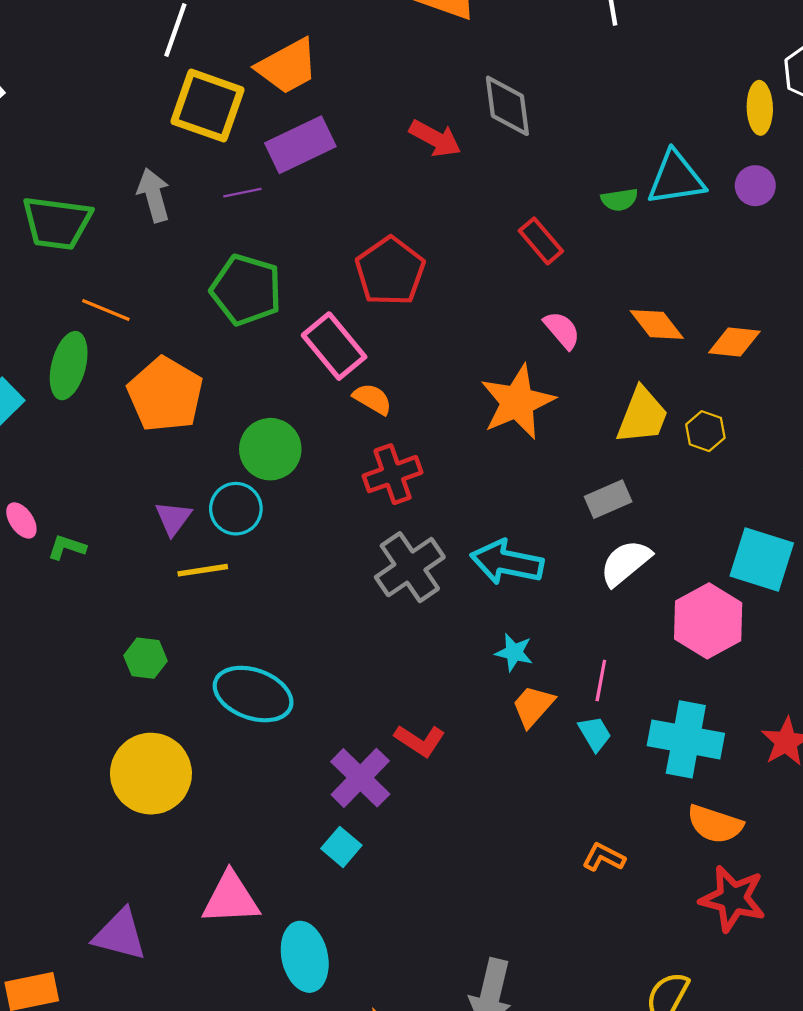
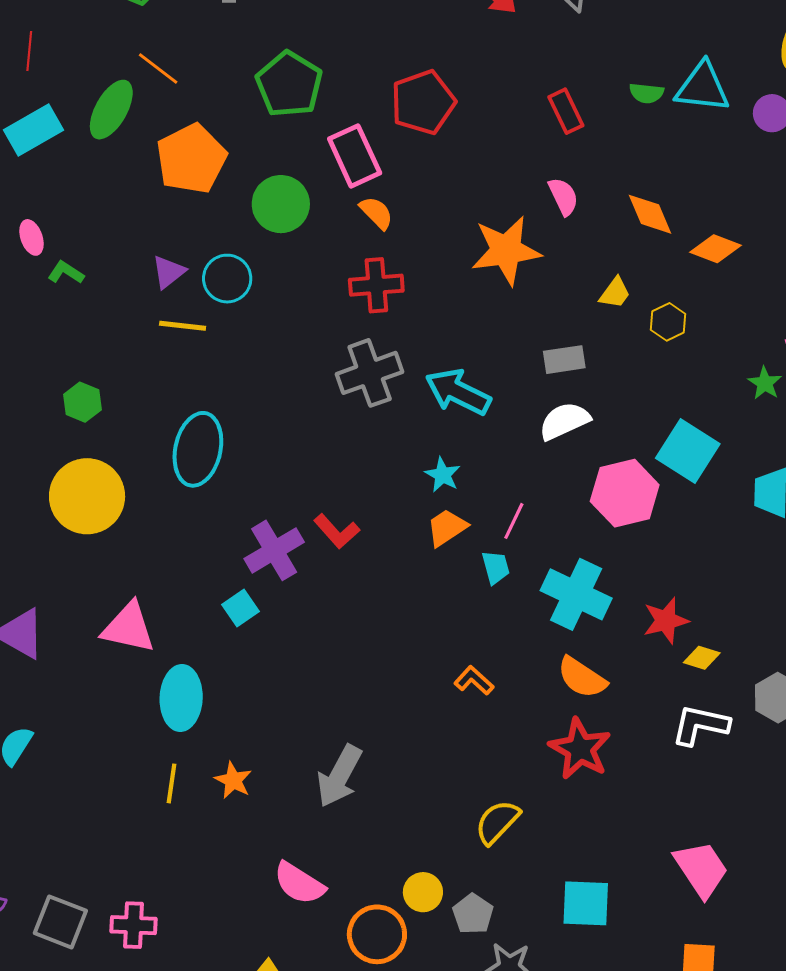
yellow trapezoid: (642, 416) -> (615, 293), size x0.6
green circle: (270, 449) -> (281, 204), moved
green hexagon: (145, 658) -> (82, 402), moved
cyan ellipse: (253, 694) -> (198, 449), turned 68

